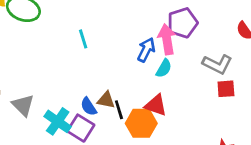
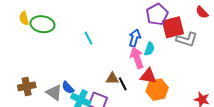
pink arrow: (167, 39) -> (137, 58), moved
red square: (226, 89) -> (173, 27), moved, size x1.6
blue semicircle: (89, 107) -> (68, 88), moved
orange hexagon: (141, 123) -> (157, 90), moved

